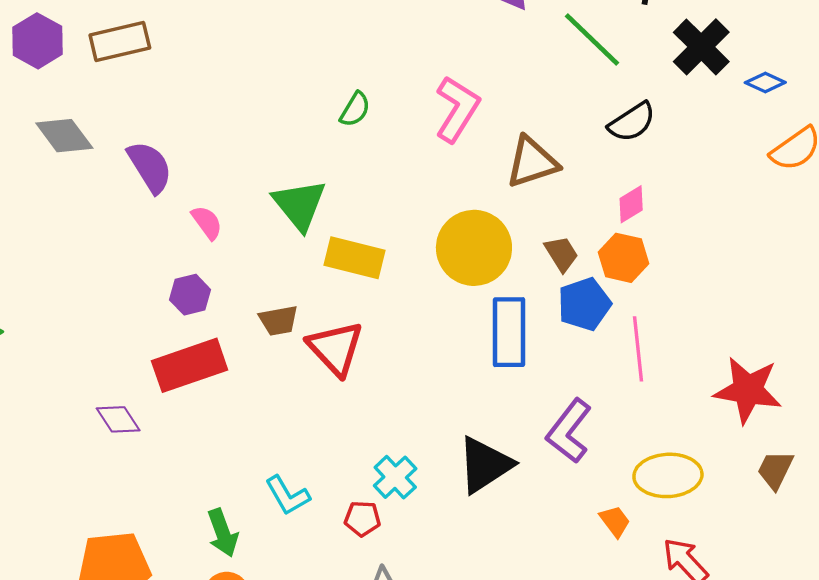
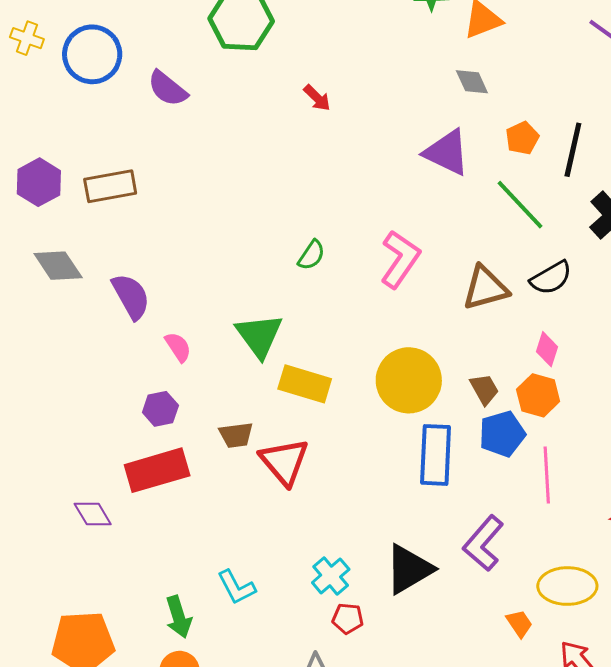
brown triangle: (532, 162) -> (485, 288), moved
pink diamond: (631, 204) -> (547, 349), turned -44
red pentagon: (362, 518) -> (348, 618), moved

